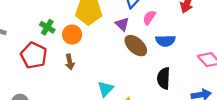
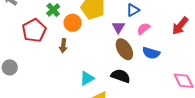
black semicircle: (164, 78) -> (121, 76), moved, turned 90

